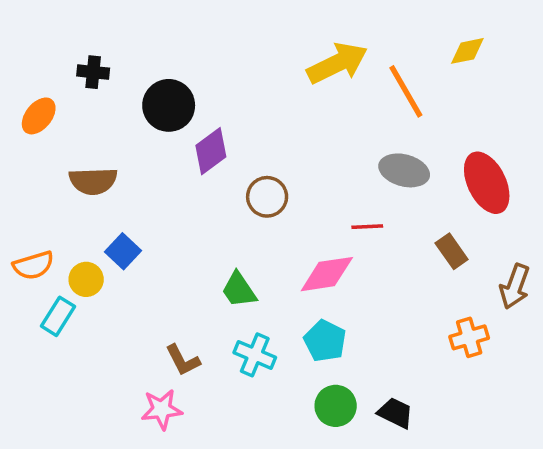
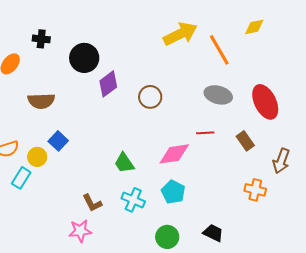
brown circle: (267, 197) -> (150, 97), moved
red line: (367, 227) -> (205, 133), moved
orange cross: (469, 337) -> (255, 190), turned 30
green circle: (336, 406) -> (167, 237), moved

